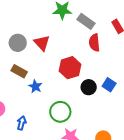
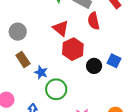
red triangle: (42, 43) -> (61, 28), moved
brown rectangle: (19, 71) -> (23, 60), turned 35
green circle: (60, 112) -> (56, 89), moved

